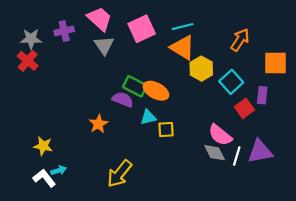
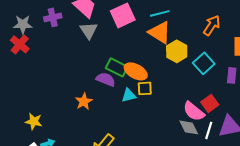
red square: (244, 108) -> (210, 103), moved
yellow square: (166, 129) -> (145, 88), moved

